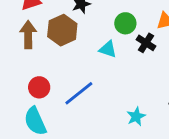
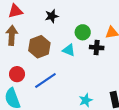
brown hexagon: (62, 30) -> (39, 47), moved
black cross: (146, 43) -> (97, 48), turned -32

